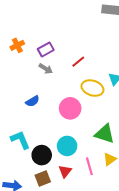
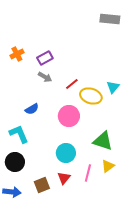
red line: (78, 62) -> (72, 84), moved
cyan L-shape: (20, 140) -> (19, 134), moved
black circle: (42, 155) -> (15, 162), moved
pink line: (89, 166) -> (88, 173), turned 30

